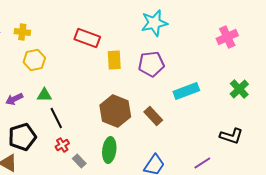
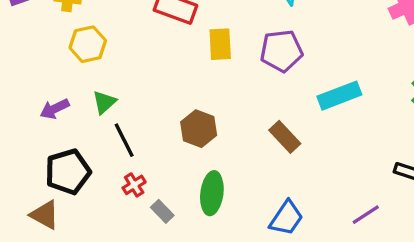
green triangle: (44, 95) -> (104, 102), turned -42
brown hexagon: (115, 111) -> (199, 129), moved, size x0.7

